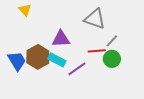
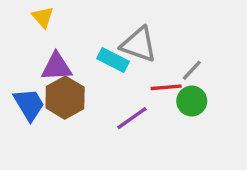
gray triangle: (95, 19) -> (139, 45), moved
purple triangle: (61, 39) -> (56, 67), moved
cyan rectangle: (57, 60) -> (113, 60), moved

